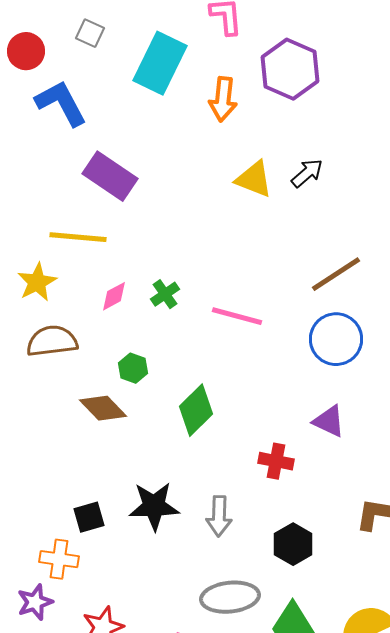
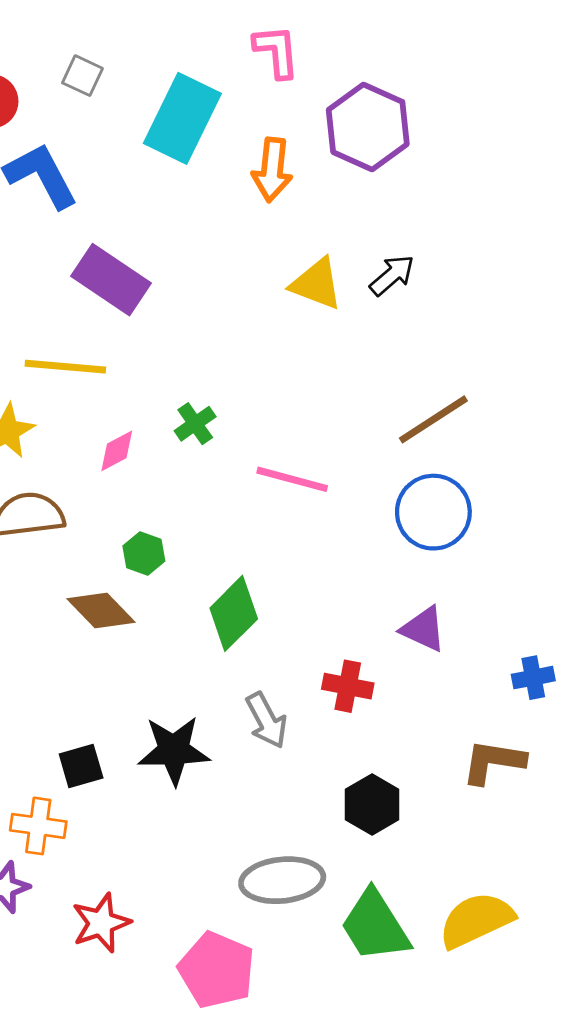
green cross: (165, 294) -> (195, 424), moved
gray arrow: (219, 516) -> (266, 720), moved, turned -30

